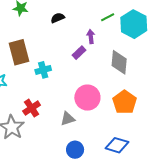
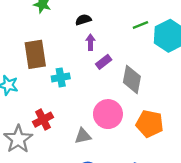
purple arrow: (91, 36) -> (90, 42), moved
gray diamond: (119, 62) -> (132, 79), moved
orange pentagon: (125, 102) -> (150, 124), turned -30

